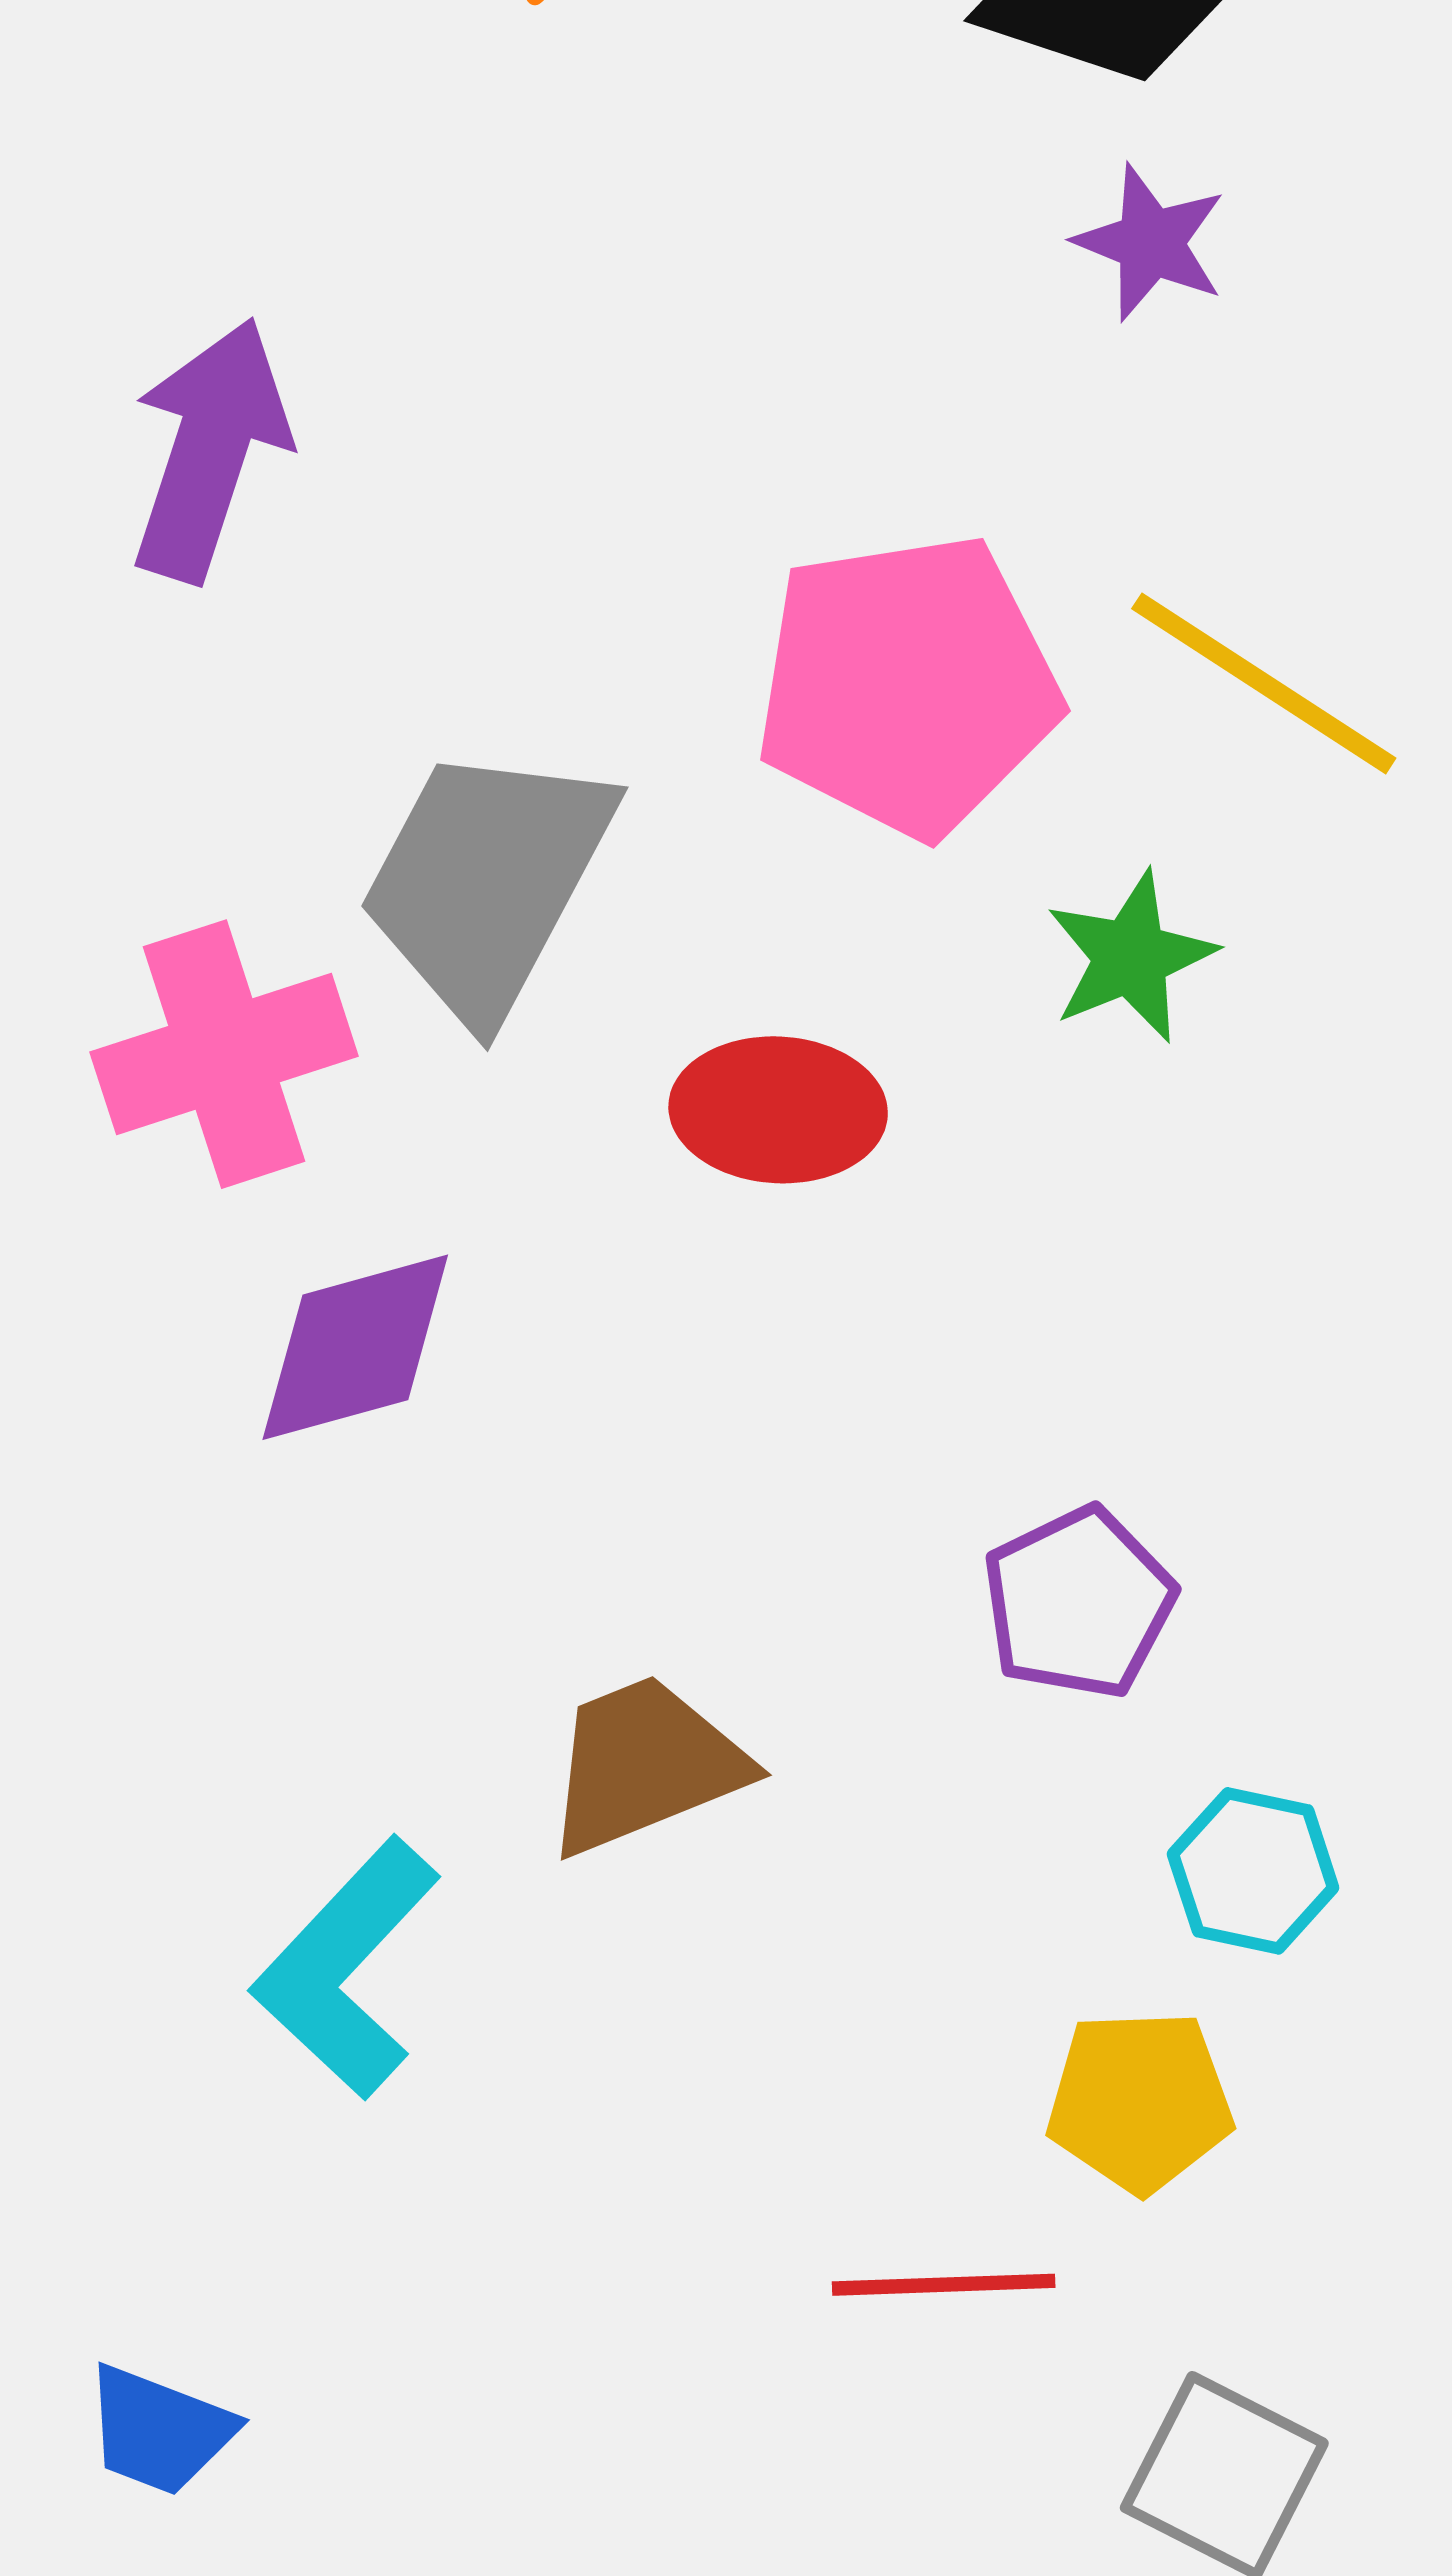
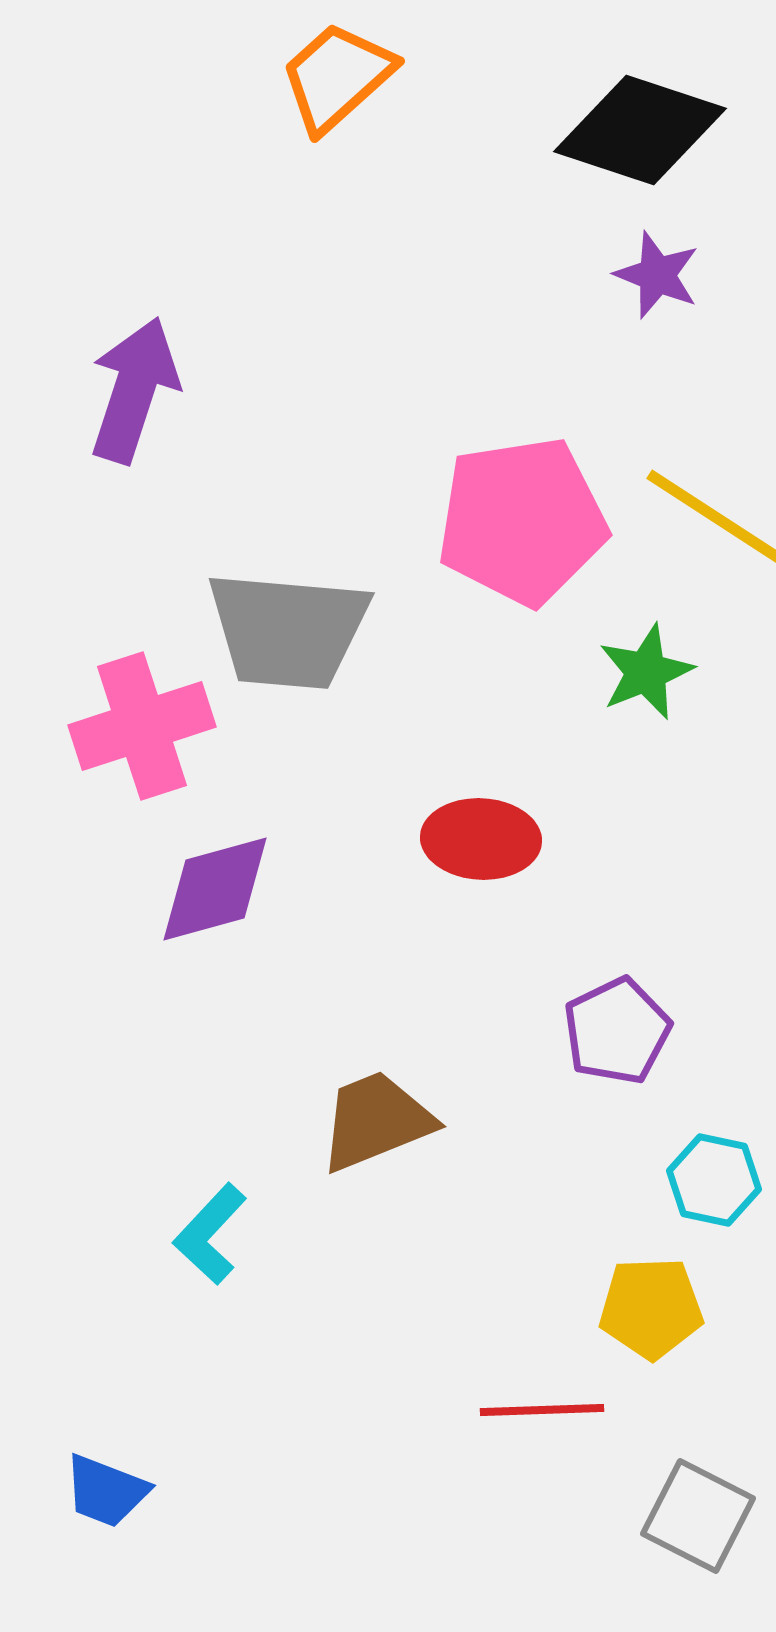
gray trapezoid: (487, 881) -> (288, 630), turned -113
red ellipse: (778, 1110) -> (481, 839), moved
cyan L-shape: (346, 1968) -> (210, 1234), size x0.7

